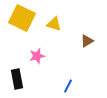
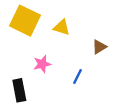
blue line: (68, 86) -> (78, 77), moved

